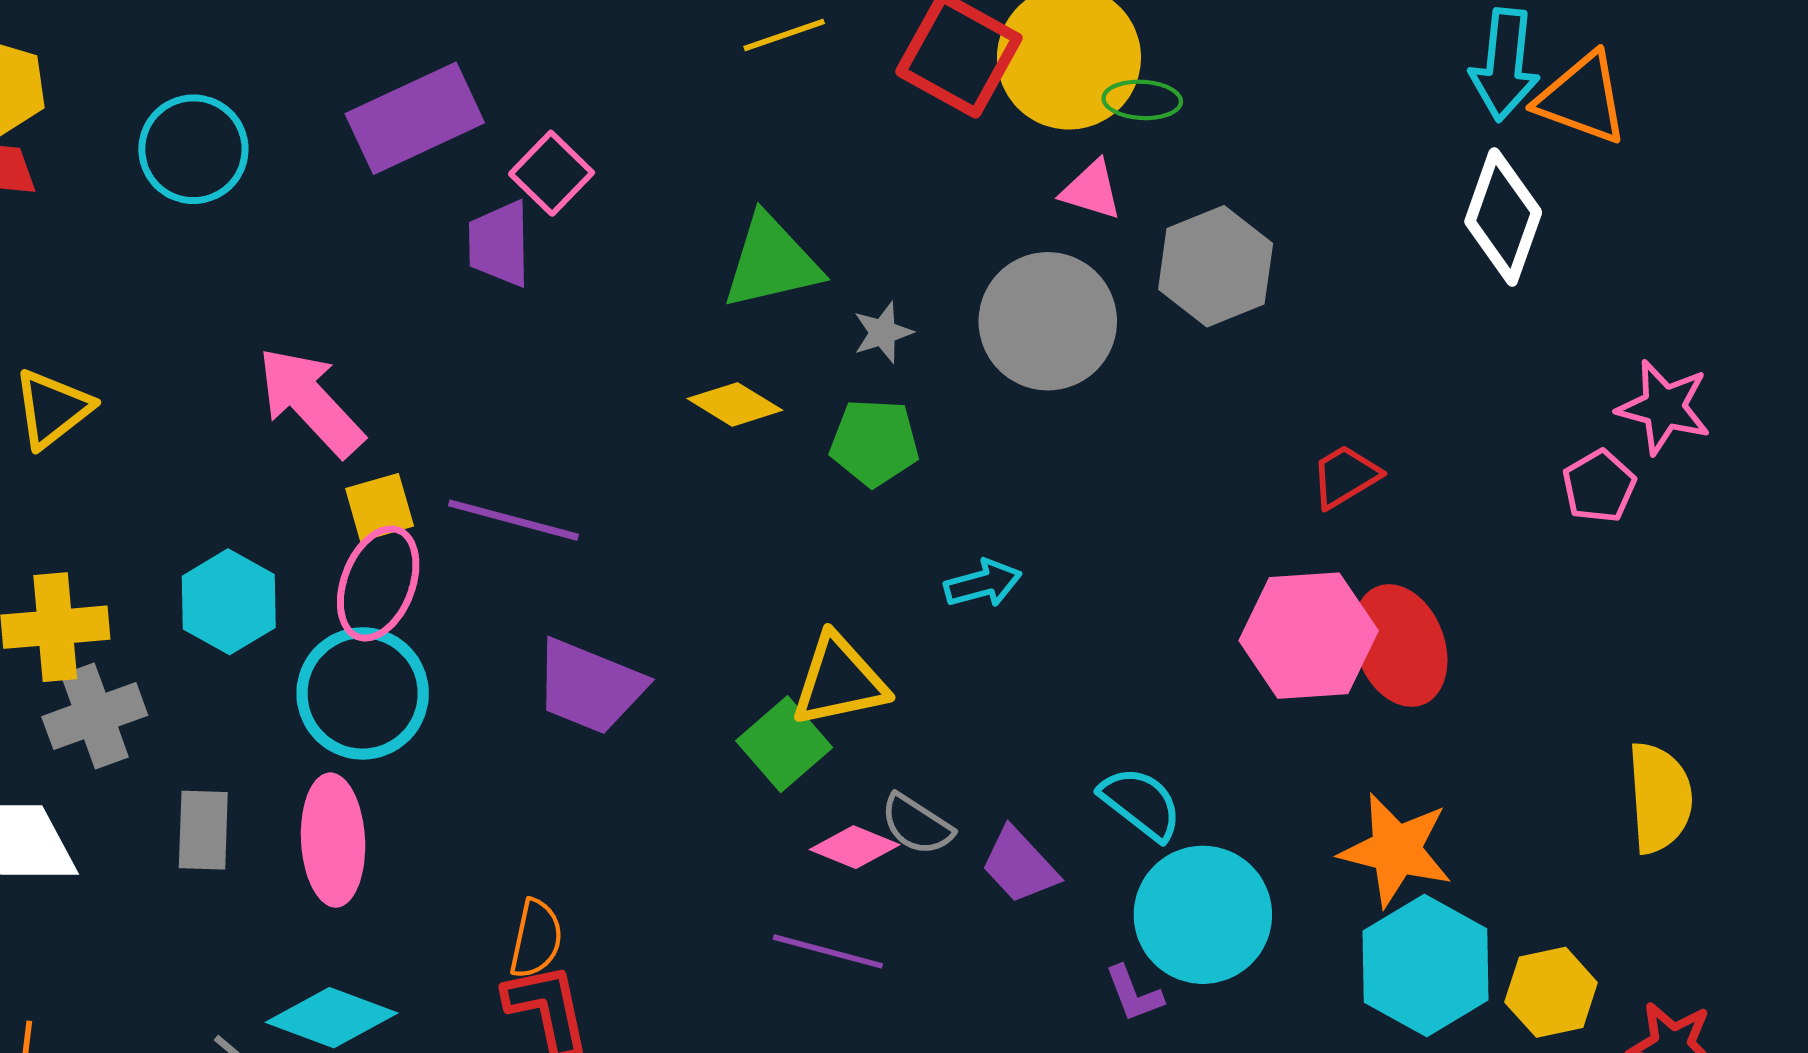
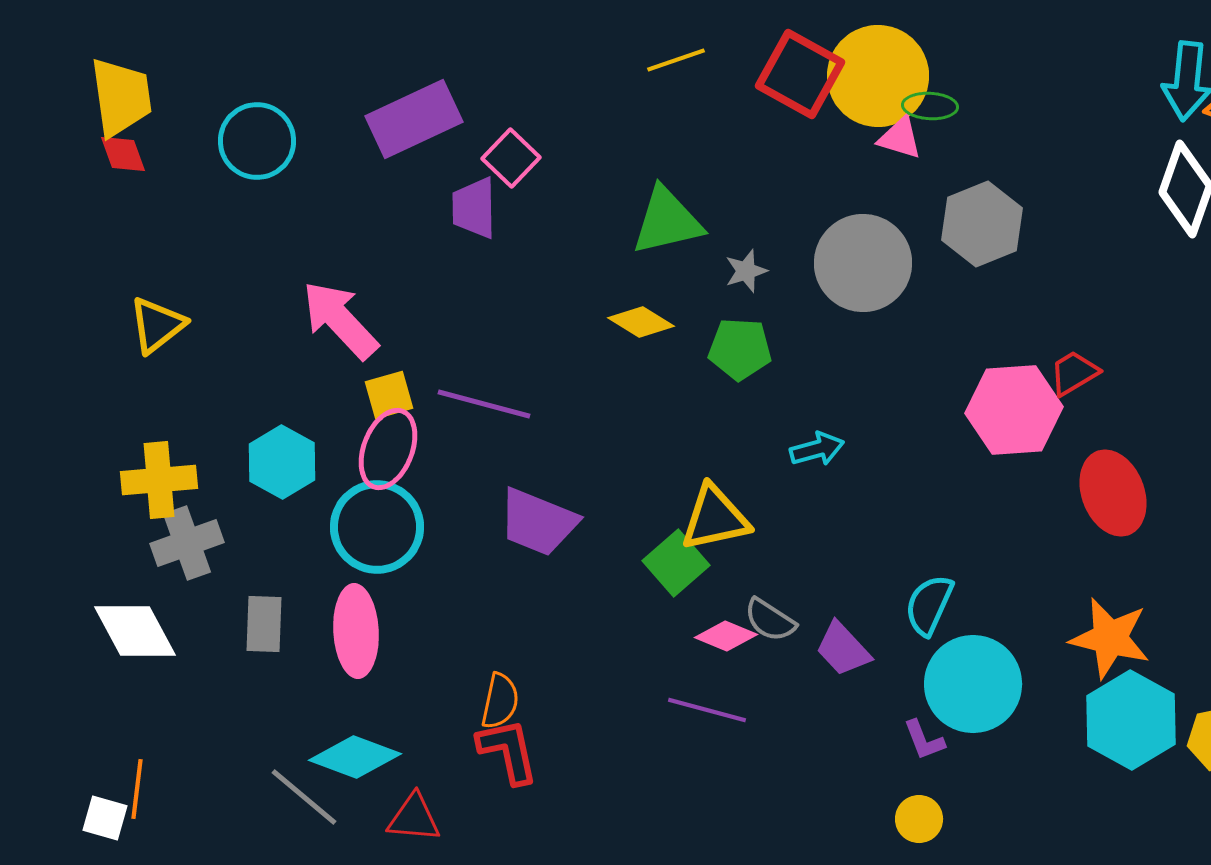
pink triangle: (1091, 190) -> (900, 138), moved
pink hexagon: (1309, 636) -> (1014, 410), moved
cyan semicircle: (1141, 803) -> (929, 605), turned -104

